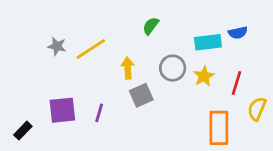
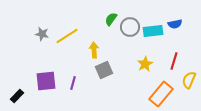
gray circle: (173, 68) -> (130, 27), moved
yellow star: (204, 76) -> (145, 64), moved
orange rectangle: (219, 128) -> (161, 94), turned 40

